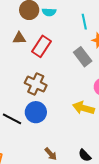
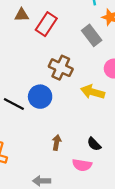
brown cross: (36, 84) -> (61, 68), moved
brown arrow: (51, 154) -> (57, 143), turned -128

